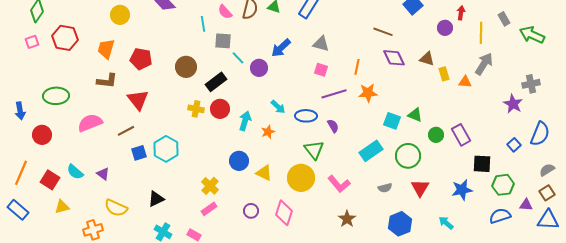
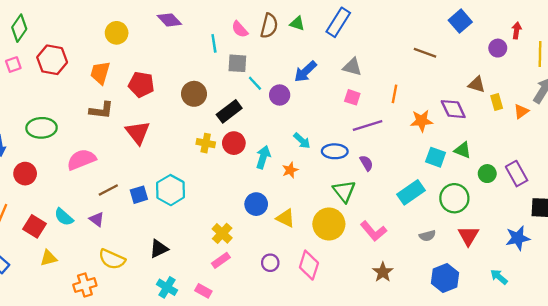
purple diamond: (394, 58) -> (453, 109), moved
orange triangle: (465, 82) -> (521, 111), turned -40
orange star: (368, 93) -> (422, 121), moved
brown line: (126, 131) -> (108, 190), moved

